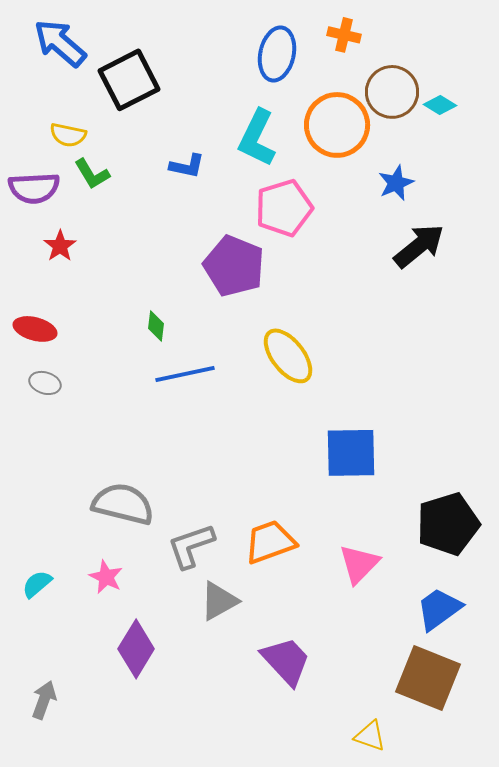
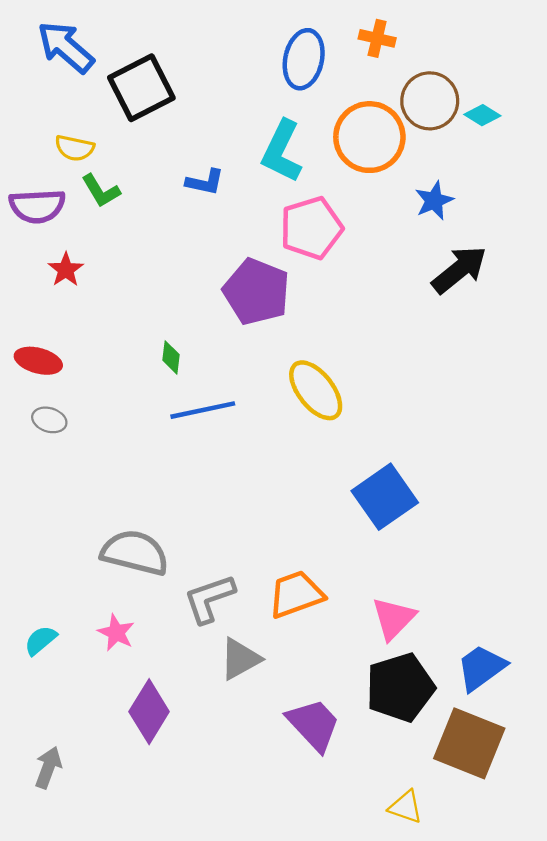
blue square: (351, 453) -> (385, 497), turned -34
black pentagon: (448, 524) -> (400, 687), moved

